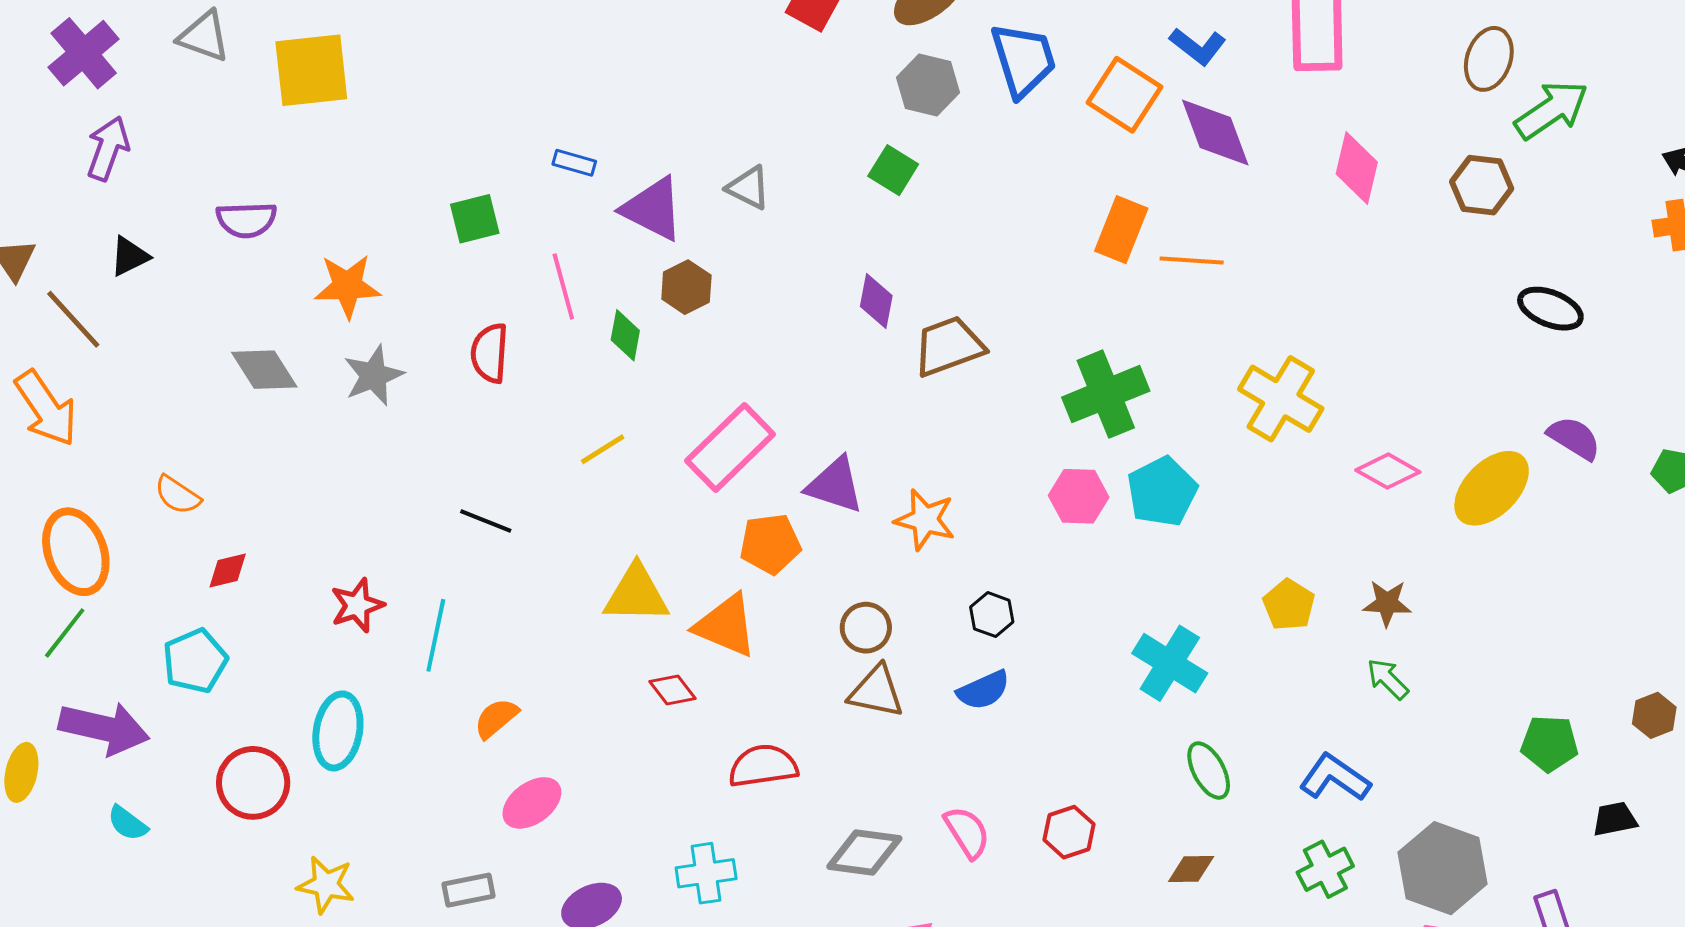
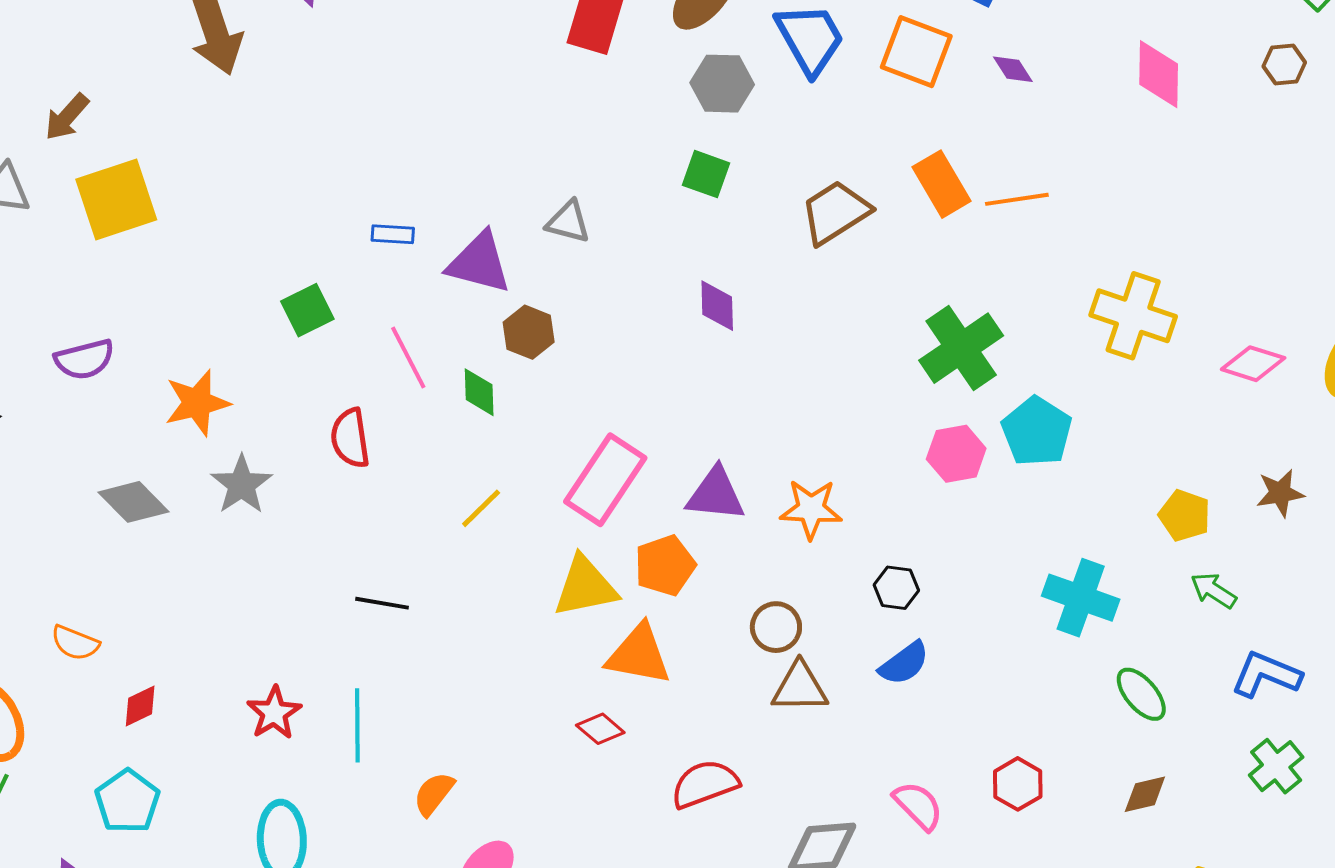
purple diamond: (1215, 132) -> (1013, 69), size x0.5
brown hexagon: (1482, 185) -> (1284, 64), size x0.7
orange rectangle: (1121, 230) -> (941, 184), turned -40
brown trapezoid: (949, 346) -> (835, 212), moved
yellow triangle: (636, 594) -> (585, 587), moved
green arrow: (1388, 679) -> (1213, 590), moved

